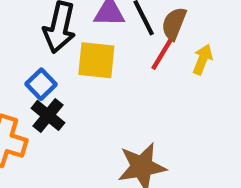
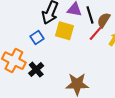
black cross: (48, 115) -> (36, 70), moved

